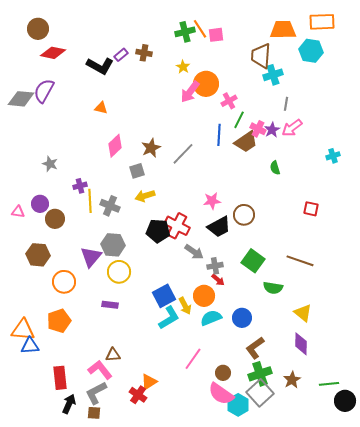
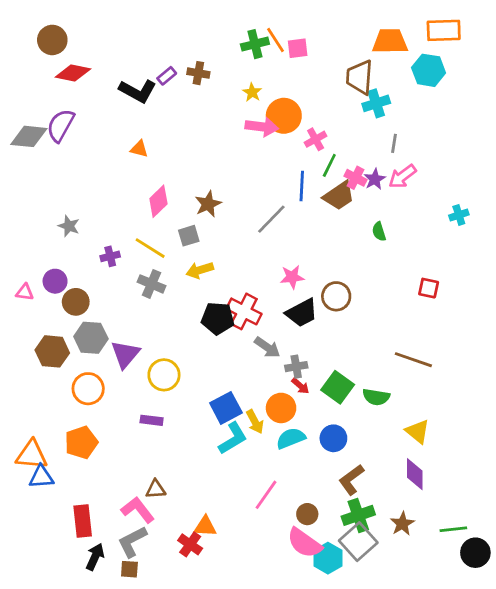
pink arrow: (190, 92) -> (262, 127), turned -120
gray line: (183, 154) -> (271, 219), moved
yellow line: (90, 201) -> (150, 248), moved, turned -55
gray hexagon: (113, 245) -> (91, 338), moved
green square: (253, 261) -> (338, 387), moved
orange triangle: (149, 382) -> (205, 526), turned 36

